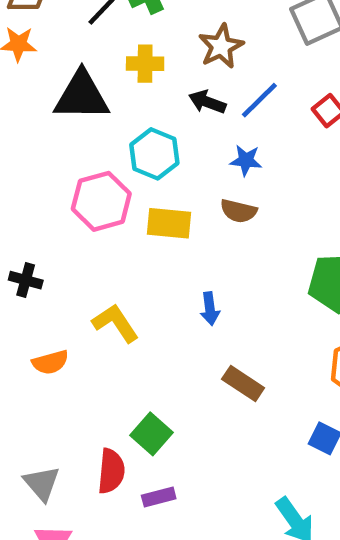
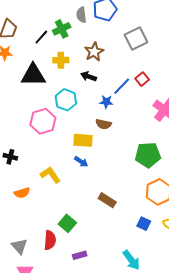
blue line: (259, 100) -> (122, 86), moved
yellow rectangle: (169, 223) -> (83, 140), moved
blue arrow: (210, 309) -> (81, 162), moved, turned -48
purple rectangle: (159, 497) -> (80, 255), moved

